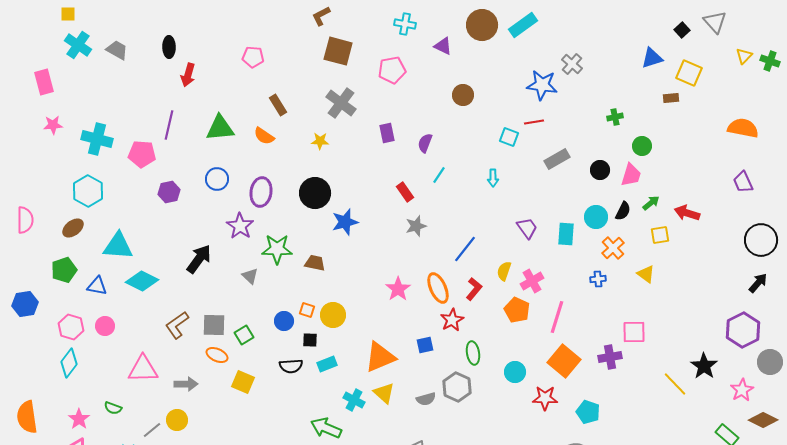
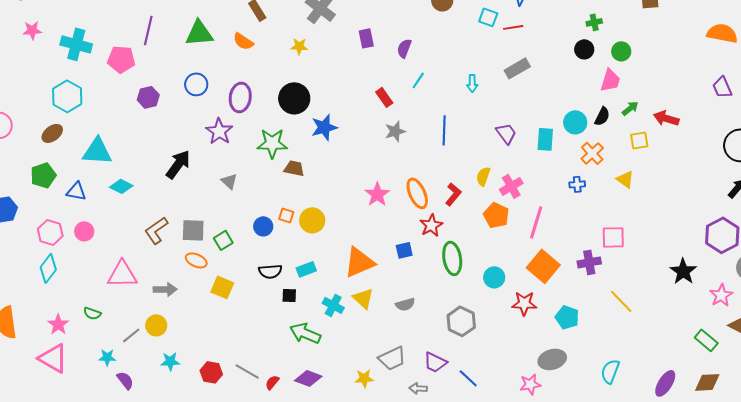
cyan square: (509, 137) -> (488, 17), moved
gray rectangle: (557, 159) -> (517, 68), moved
black circle: (600, 170) -> (584, 49), moved
green star: (277, 249) -> (272, 143), moved
blue line: (465, 249) -> (444, 130), moved, turned -36
cyan diamond: (142, 281) -> (121, 186), size x0.7
black square: (310, 340) -> (289, 295), moved
green ellipse: (473, 353) -> (452, 258), size x1.4
yellow line: (675, 384) -> (621, 301), moved
gray hexagon: (457, 387) -> (461, 321), moved

